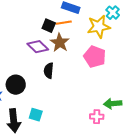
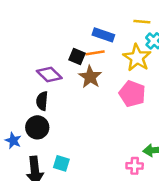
yellow star: (99, 27) -> (137, 58), turned -30
purple diamond: (38, 47) -> (49, 75), moved
black semicircle: (49, 71) -> (42, 101), moved

